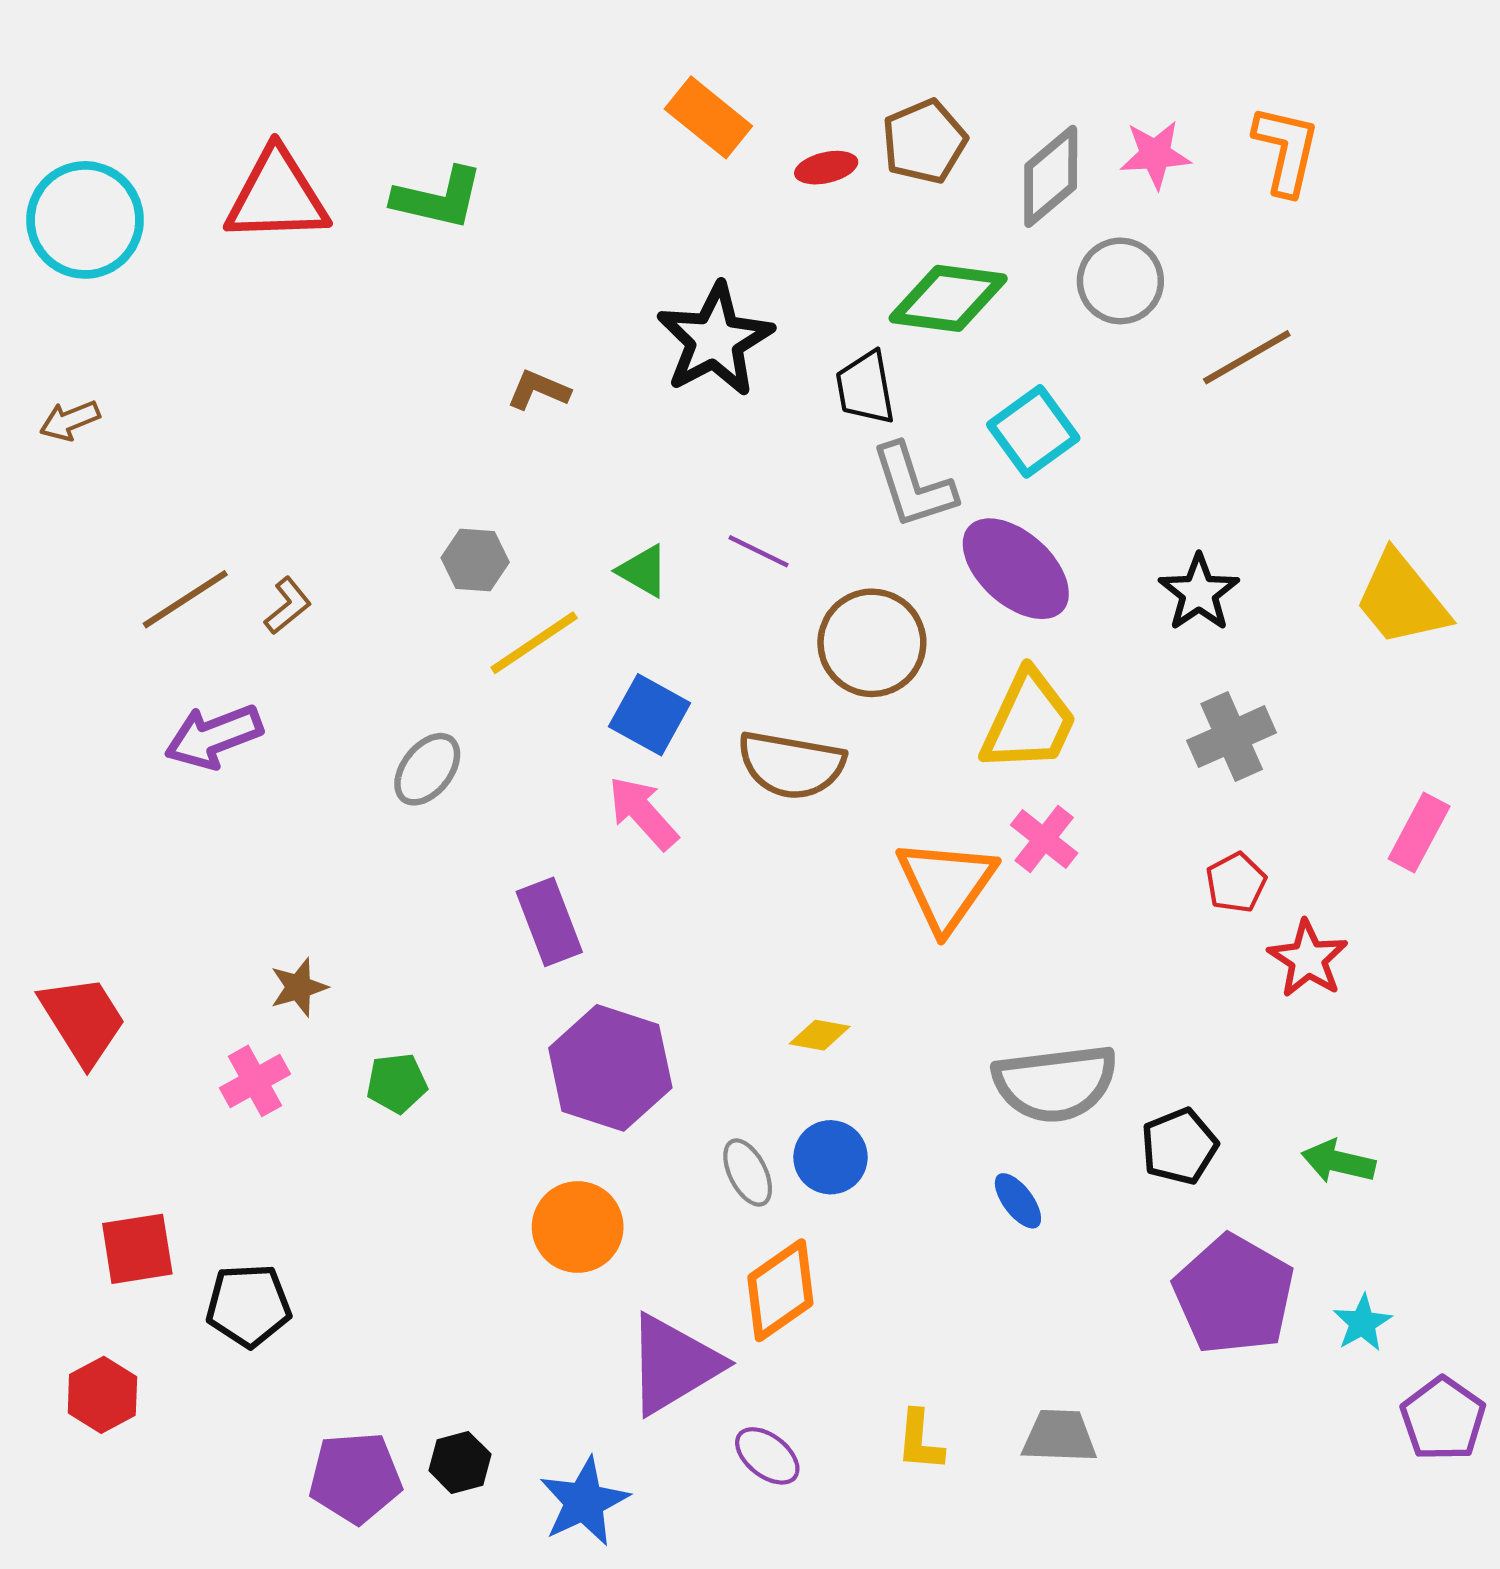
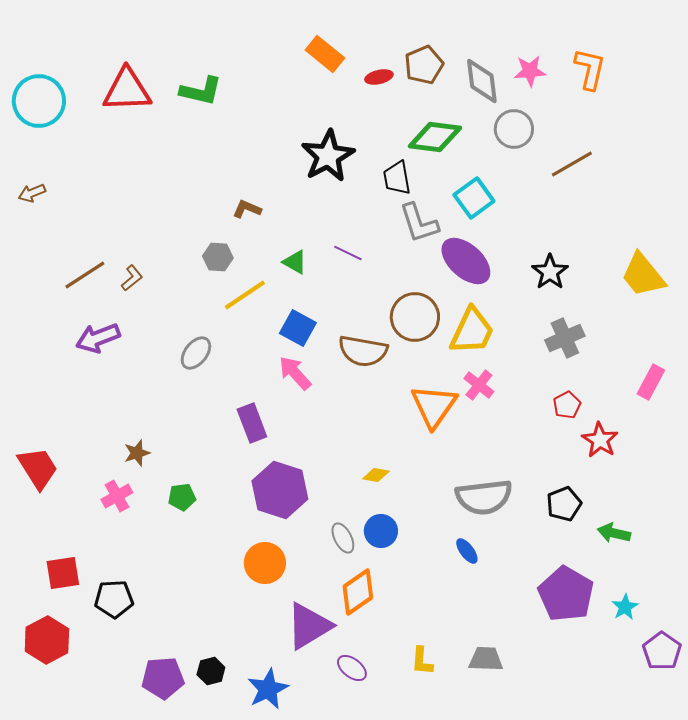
gray diamond: (1051, 176) -> (482, 81), turned -57
brown L-shape: (538, 390) -> (247, 209), moved
brown circle: (872, 643) -> (415, 317), moved
black pentagon: (1179, 1146) -> (564, 504), moved
red hexagon: (102, 1395) -> (47, 640), size x1.4

